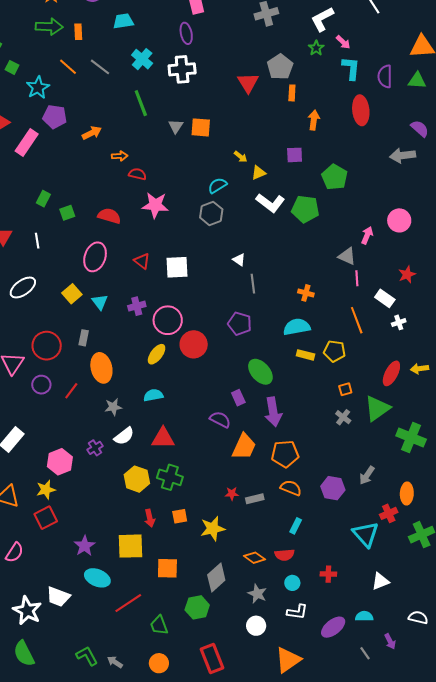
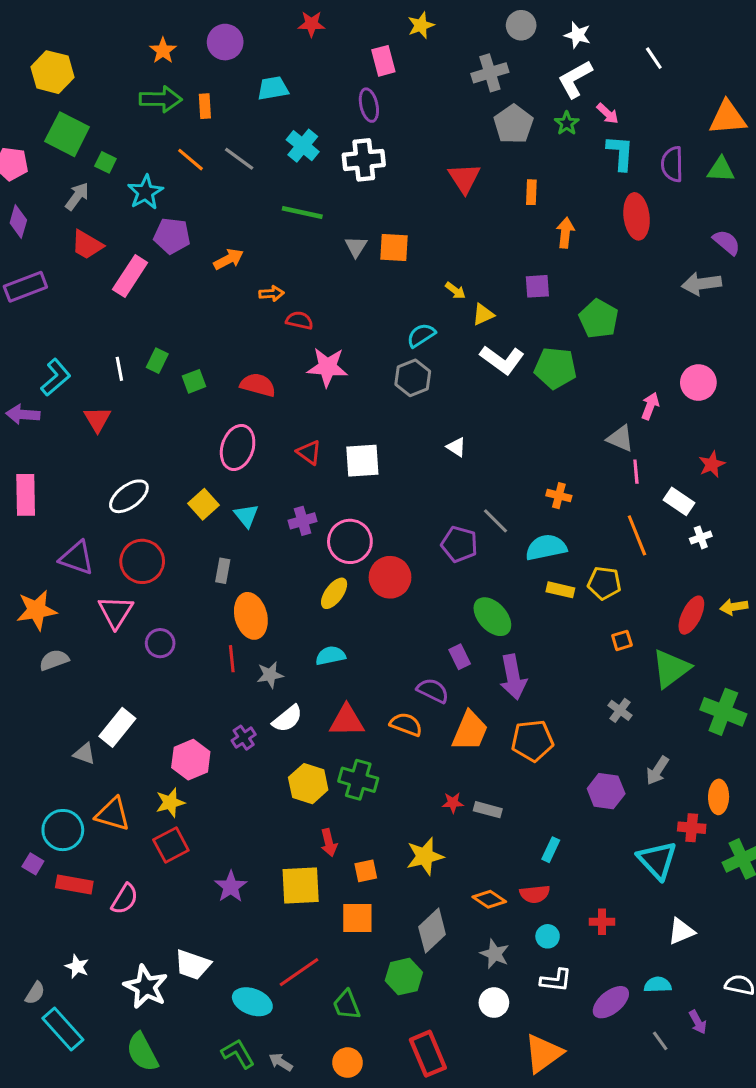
gray pentagon: (280, 67) -> (514, 124), moved
green line: (141, 103) -> (302, 213), turned -56
white line: (37, 241) -> (119, 369), moved
gray line: (253, 284) -> (495, 521), moved, turned -36
red circle: (47, 346) -> (142, 561), moved
red line: (71, 391) -> (232, 659), moved, turned -42
gray cross: (343, 417) -> (620, 710), moved
orange semicircle: (291, 488) -> (406, 724), moved
gray rectangle: (255, 499) -> (488, 810), turned 30
red cross: (389, 513) -> (692, 828), turned 30
orange square: (180, 516) -> (366, 871), moved
cyan ellipse: (97, 578) -> (252, 1002), moved

